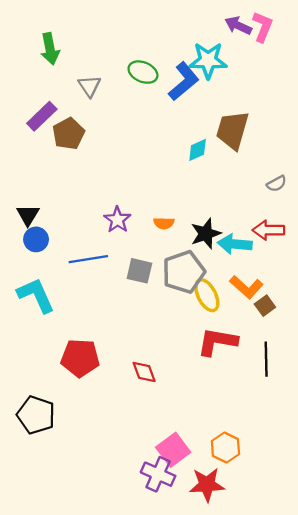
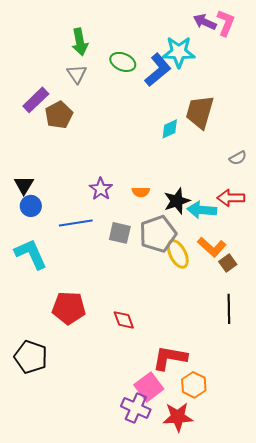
green arrow: (50, 49) -> (80, 42), moved
red L-shape: (217, 342) -> (170, 358), moved

